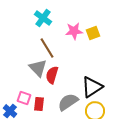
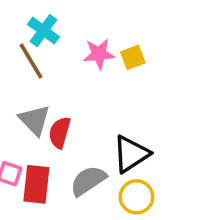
brown line: (47, 48) -> (31, 61), moved
red rectangle: (39, 104) -> (36, 184), size x1.5

